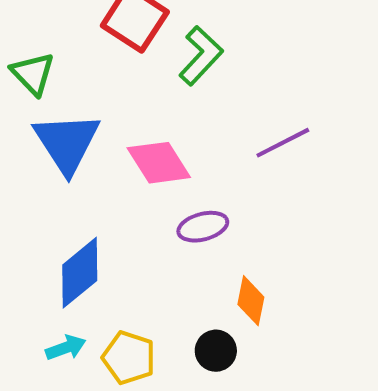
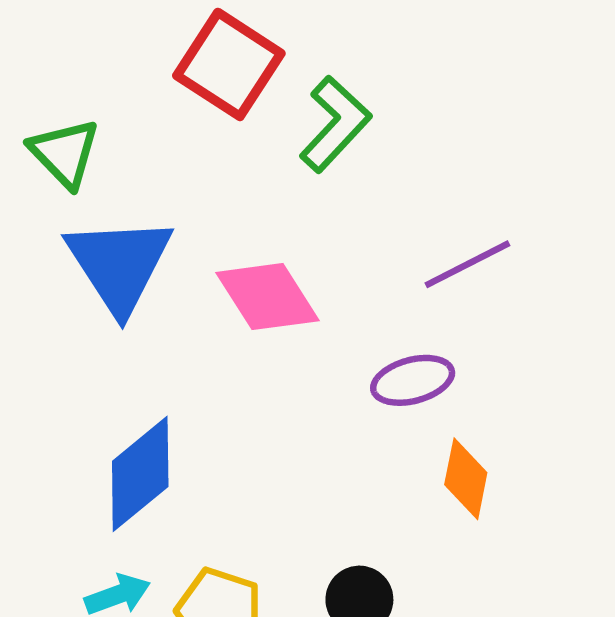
purple ellipse: (203, 227) -> (413, 380), moved
orange diamond: (251, 301) -> (466, 479), moved

